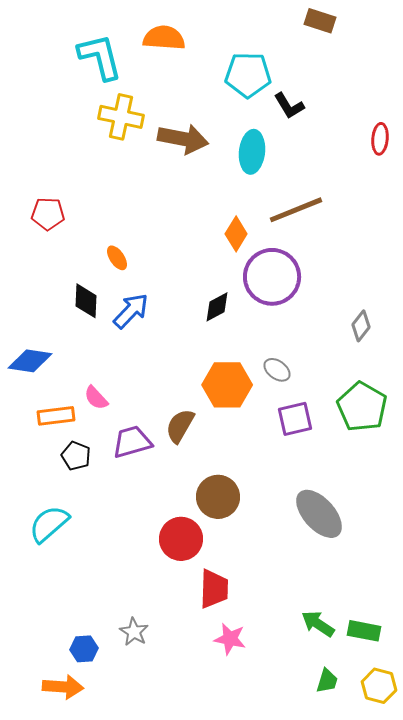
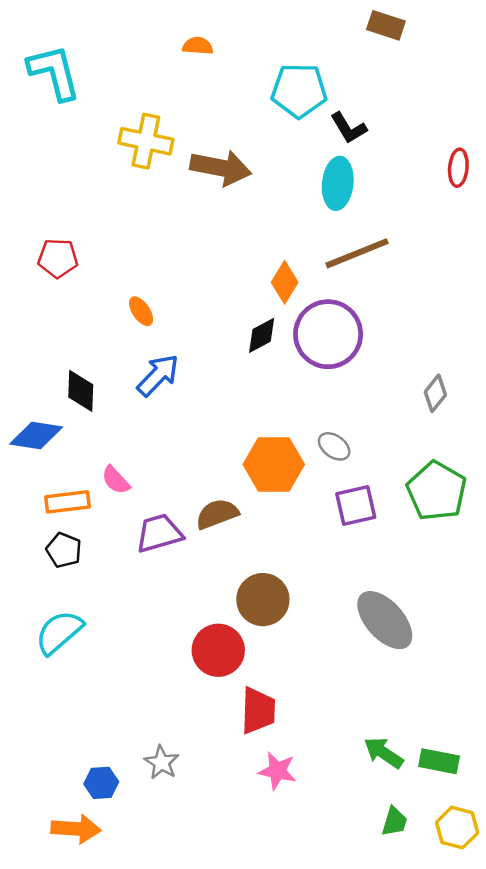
orange semicircle: (164, 38) -> (198, 46), size x0.6
cyan L-shape: (100, 57) -> (54, 72), moved
cyan ellipse: (252, 152) -> (338, 183), moved
black diamond: (86, 301) -> (81, 391), moved
black diamond: (217, 307) -> (262, 335), moved
brown semicircle: (180, 426) -> (217, 514), turned 39
black pentagon: (76, 456) -> (64, 550), moved

